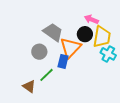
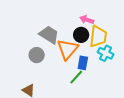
blue rectangle: (63, 61) -> (83, 63), moved
green line: (47, 75) -> (76, 77), moved

